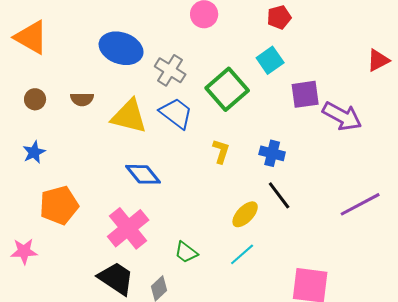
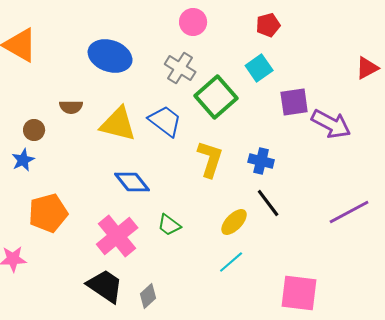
gray cross: (170, 70) -> (180, 68), moved
brown circle: (35, 99) -> (34, 130), moved
yellow L-shape: (221, 151) -> (210, 159), size x1.5
green trapezoid: (186, 252) -> (169, 225), moved

